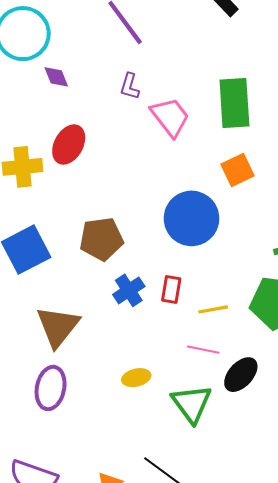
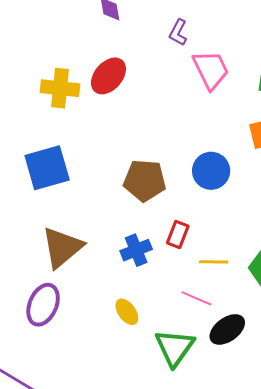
blue circle: (192, 218) -> (211, 171), size x0.7
brown pentagon: (101, 239) -> (145, 180), moved
blue cross: (129, 290) -> (136, 250), moved
yellow ellipse: (136, 378) -> (127, 312), turned 56

